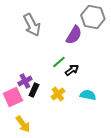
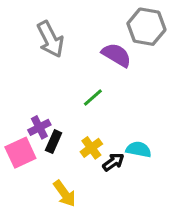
purple semicircle: (74, 35) -> (117, 55), turned -90
black arrow: (72, 70) -> (113, 162), moved
yellow arrow: (23, 124) -> (65, 194), moved

